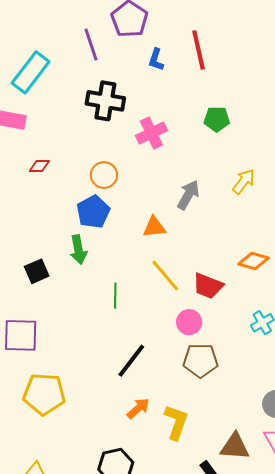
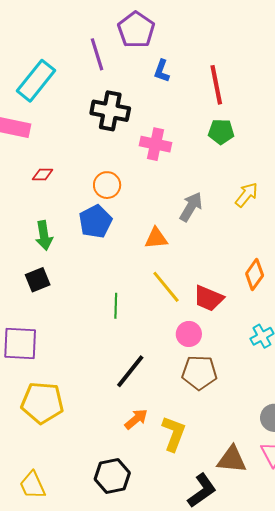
red line: (198, 50) -> (216, 85), moved
pink cross: (151, 133) -> (156, 144), turned 36
green arrow: (78, 250) -> (44, 235), moved
orange diamond: (253, 261) -> (255, 274), turned -72

